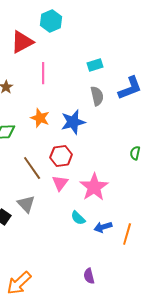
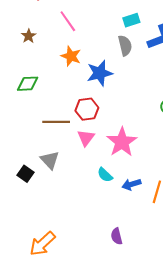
cyan rectangle: (95, 65) -> (131, 20), moved
pink line: (43, 73) -> (68, 21), turned -35
orange star: (40, 118) -> (71, 56), moved
brown line: (32, 168) -> (56, 122), turned -55

